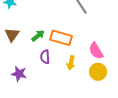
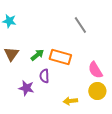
yellow arrow: (71, 63) -> (70, 101), moved, turned 72
purple star: (19, 74) -> (26, 88), moved

